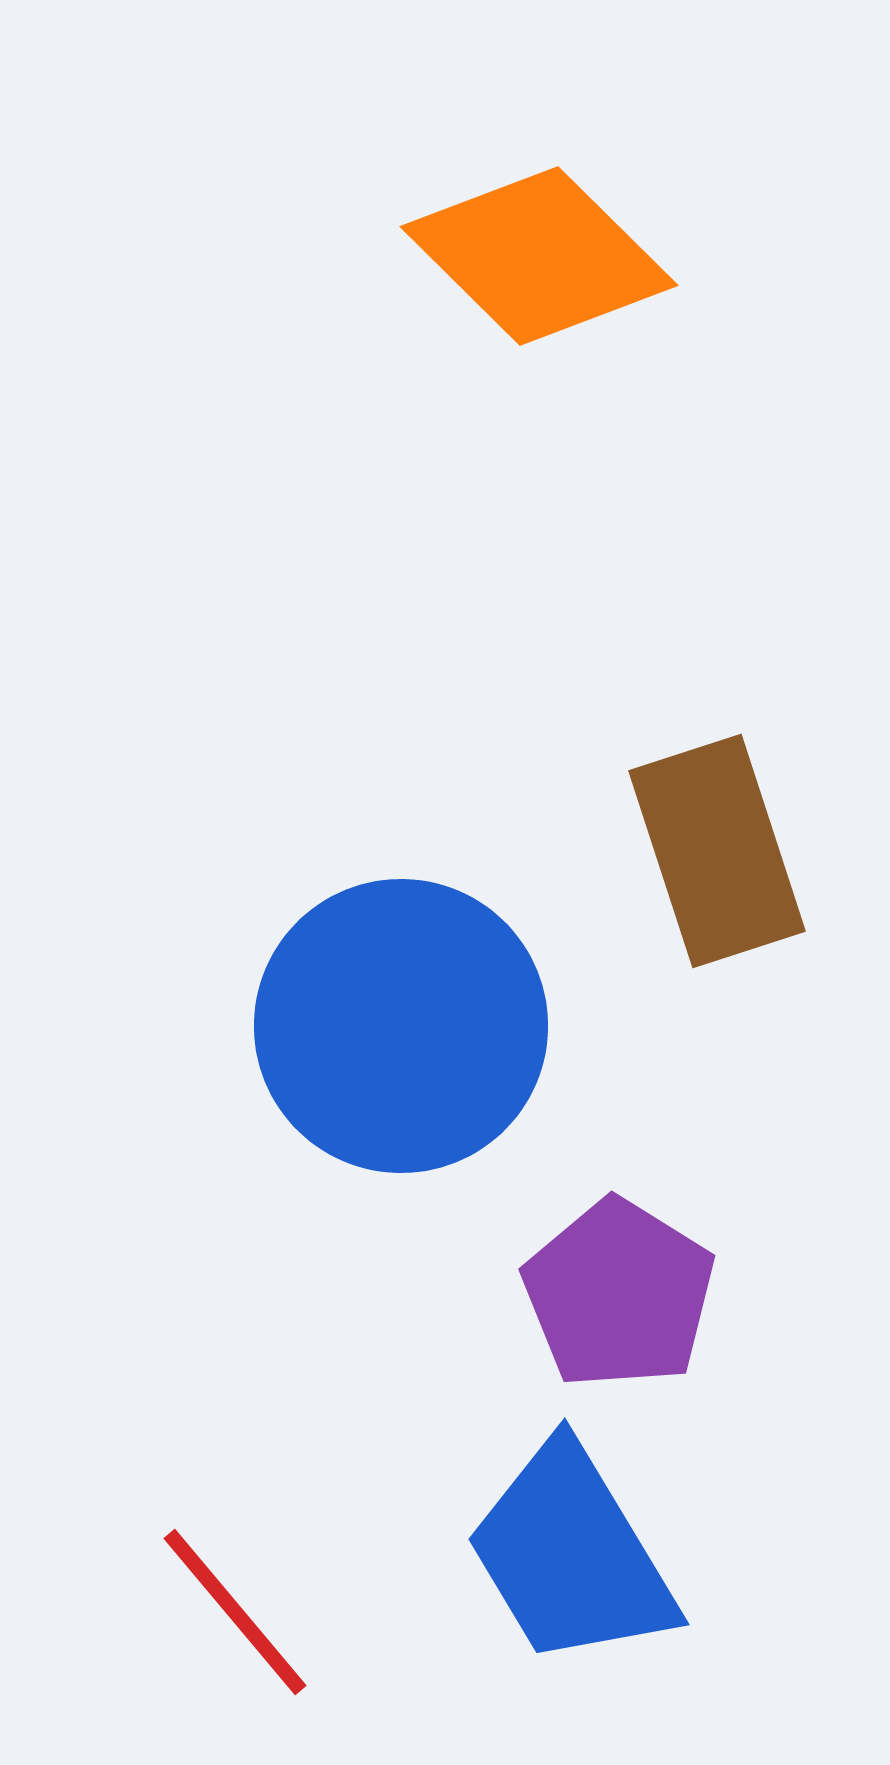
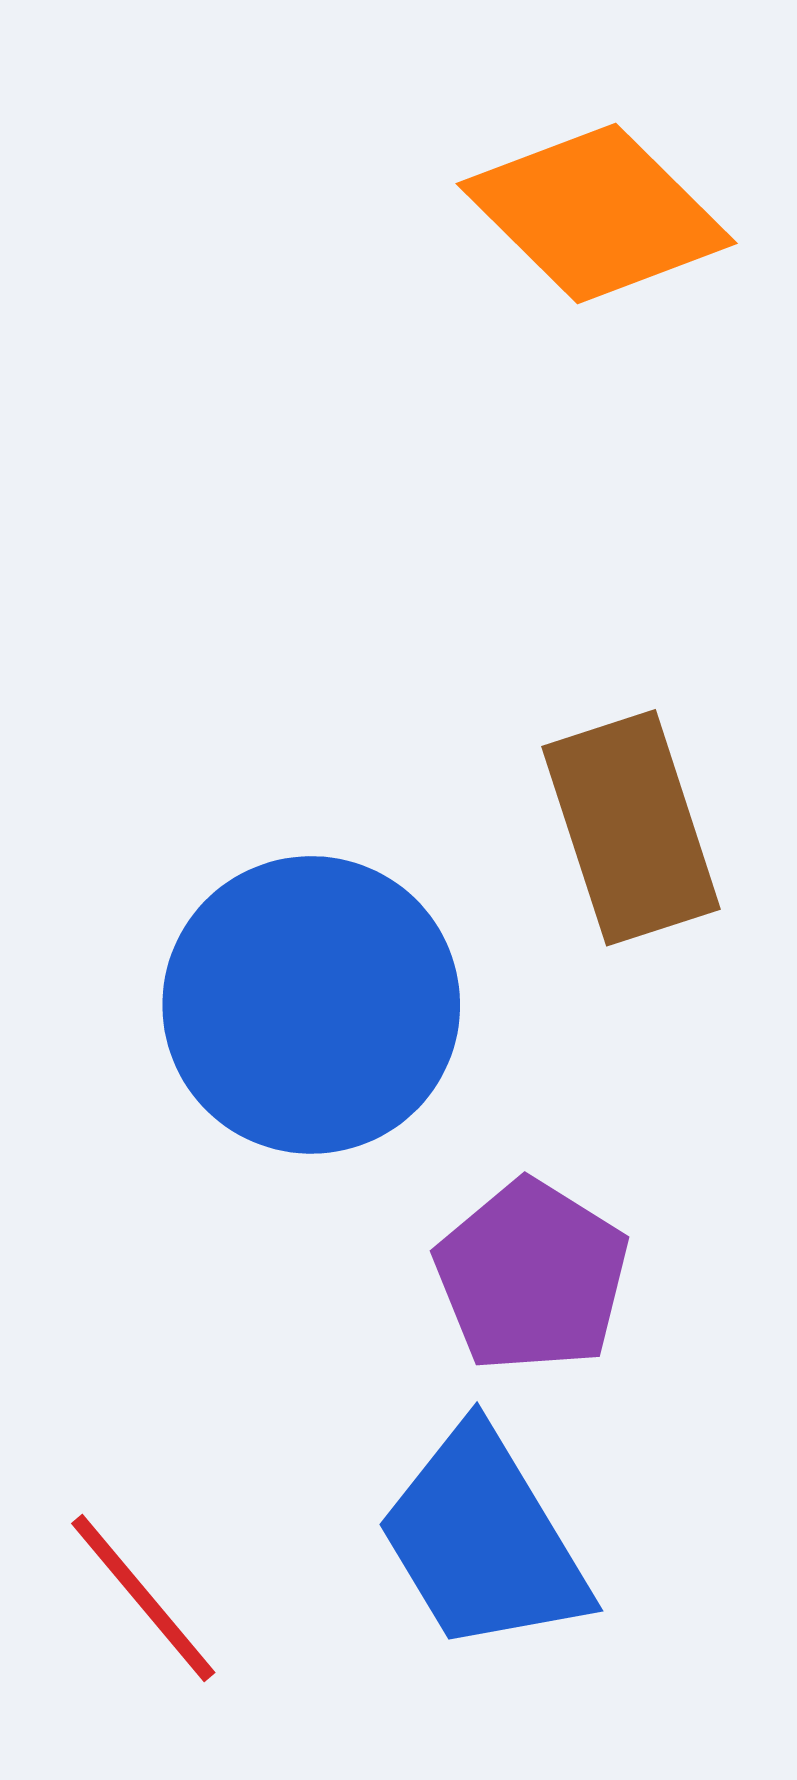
orange diamond: (539, 256) -> (597, 214), moved

